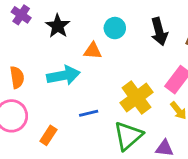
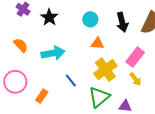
orange triangle: (93, 51) -> (97, 43), moved
orange semicircle: (17, 77) -> (21, 45), moved, turned -35
blue line: (89, 113) -> (71, 80), turned 64

